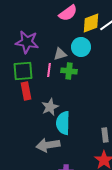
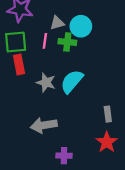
cyan circle: (81, 47) -> (81, 26), moved
gray star: (50, 107) -> (46, 83), turned -30
cyan semicircle: (63, 123) -> (72, 81), moved, turned 40

